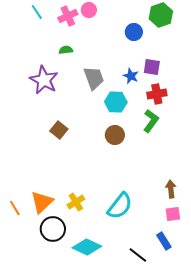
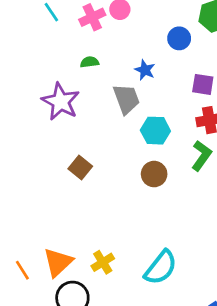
blue star: (131, 76) -> (145, 70), moved

